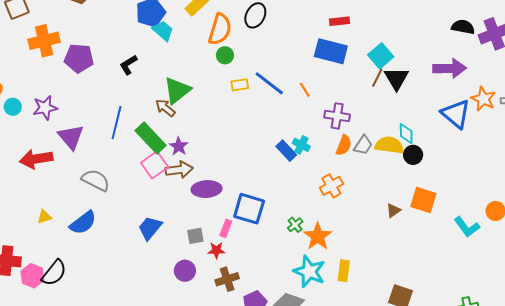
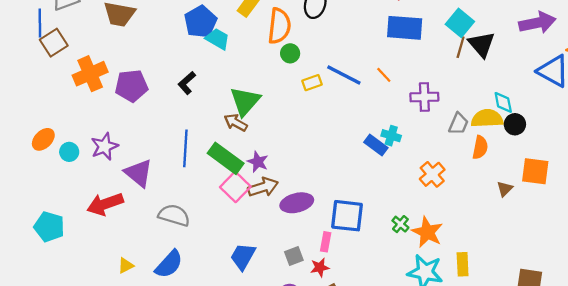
orange semicircle: (344, 145) -> (480, 147), moved

